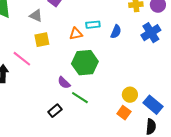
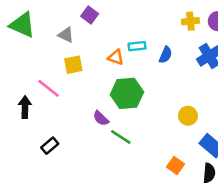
orange triangle: (76, 34) -> (116, 57), turned 32
yellow circle: (130, 95) -> (188, 116), moved
black rectangle: (55, 111) -> (50, 146), moved
orange square: (124, 113) -> (176, 166), moved

